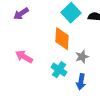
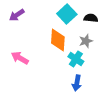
gray star: (82, 57) -> (86, 41), moved
cyan cross: (59, 70) -> (76, 59), moved

